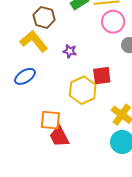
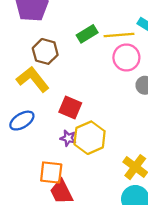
purple star: (70, 51) -> (68, 138), moved
red square: (102, 76) -> (70, 107), moved, turned 30

